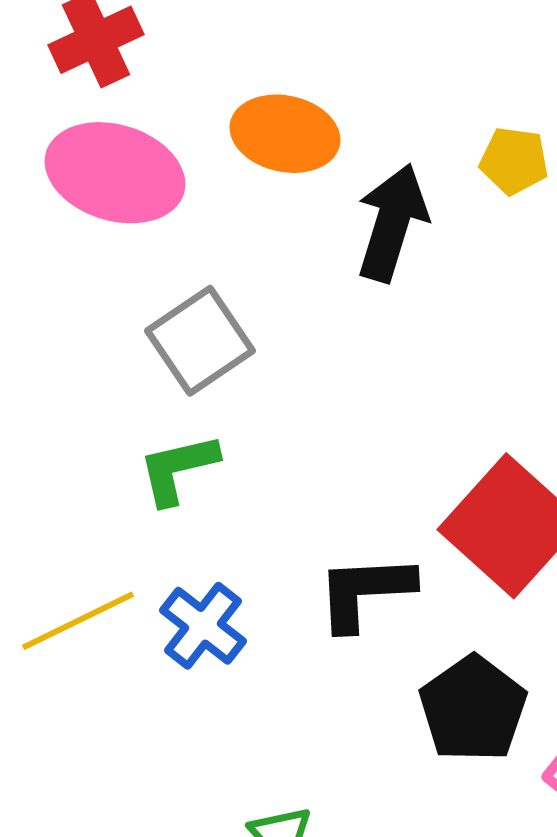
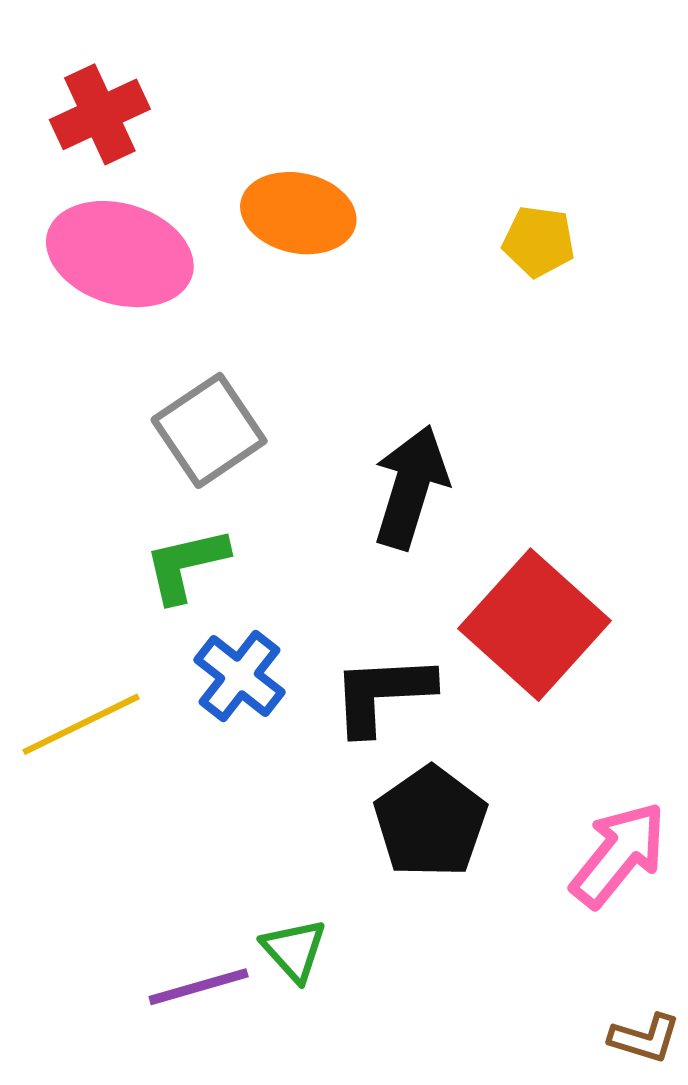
black arrow: (392, 223) -> (411, 487), moved
blue cross: (203, 626) -> (240, 676), moved
black pentagon: (473, 709) -> (431, 822), moved

